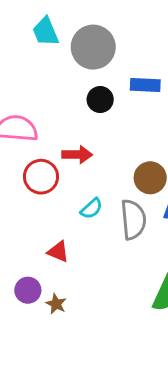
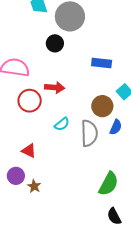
blue rectangle: (145, 85) -> (102, 63), moved
black circle: (100, 100) -> (55, 43), moved
red triangle: (58, 252) -> (29, 151), moved

